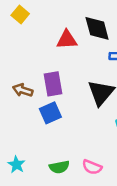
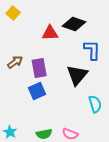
black diamond: (97, 28) -> (74, 24), turned -55
brown arrow: (23, 90) -> (15, 62), moved, turned 126

